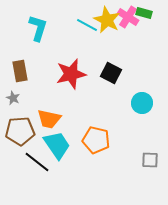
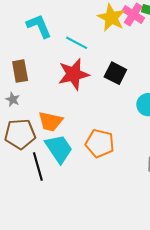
cyan line: (87, 25) -> (77, 43), moved
cyan L-shape: (38, 28) -> (39, 26), turned -40
black line: (37, 162) -> (38, 166), turned 36

